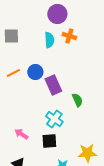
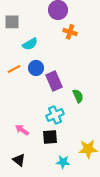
gray square: (11, 36) -> (12, 22), moved
cyan semicircle: (49, 40) -> (30, 44), moved, turned 63
cyan cross: (54, 119) -> (55, 115), turned 30

